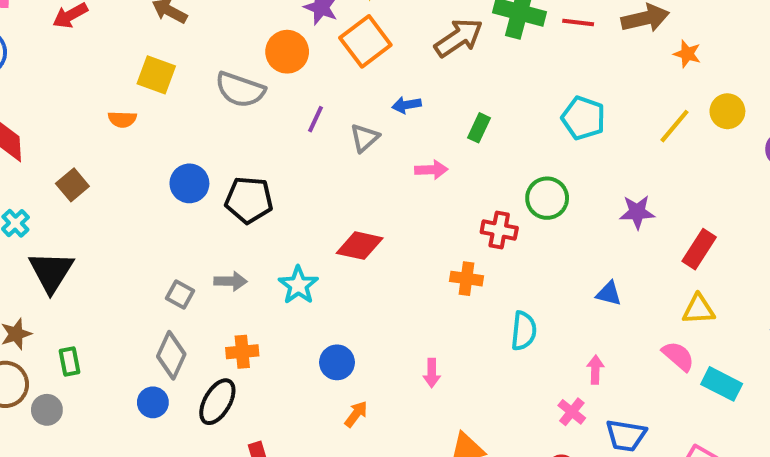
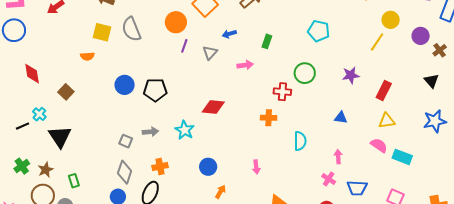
orange circle: (287, 52) -> (176, 22), moved
gray semicircle: (240, 90) -> (131, 29), moved, turned 55
yellow line: (675, 126) -> (377, 42), moved

